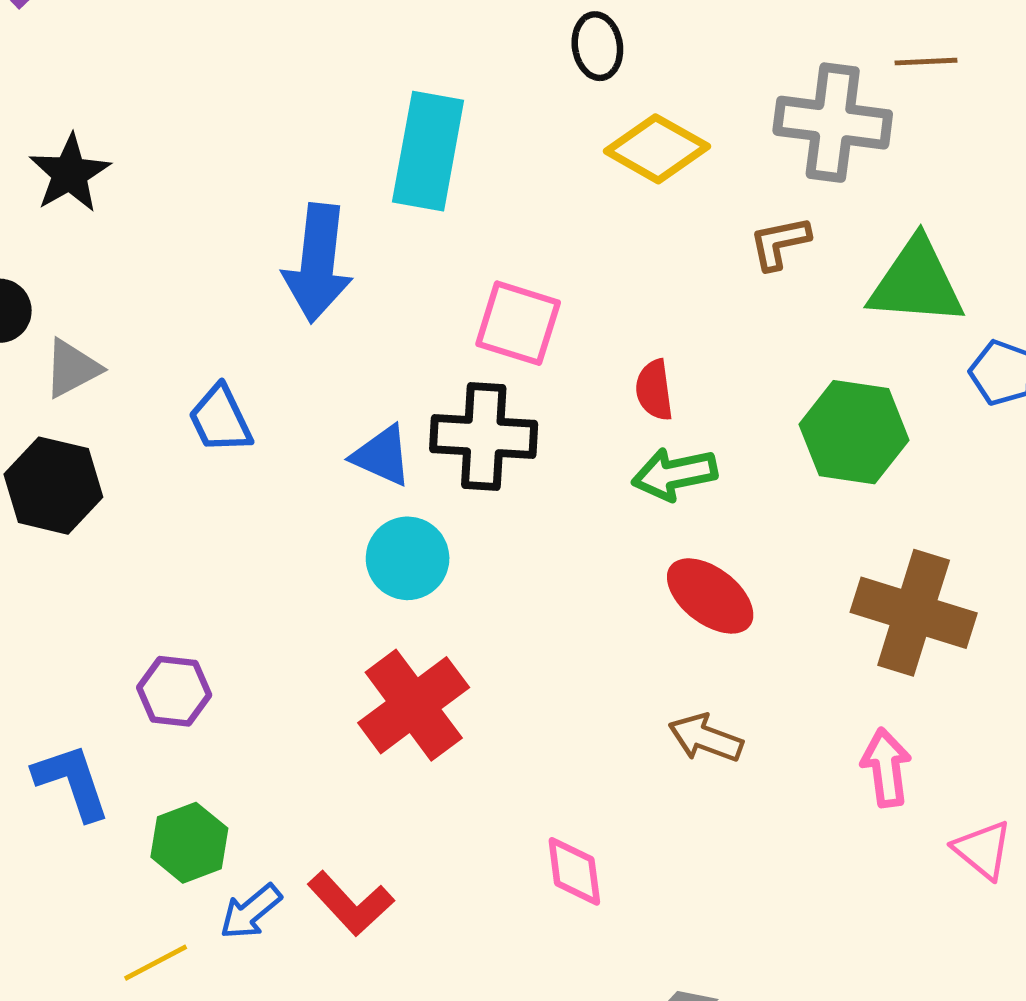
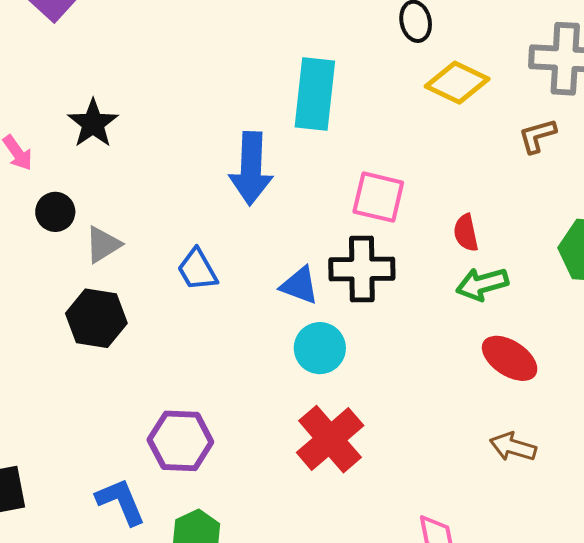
purple hexagon: (174, 691) -> (180, 441), size x1.4

